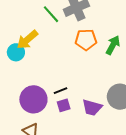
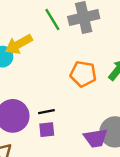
orange pentagon: (86, 40) -> (83, 74), moved
purple trapezoid: (92, 107) -> (96, 138), moved, turned -35

